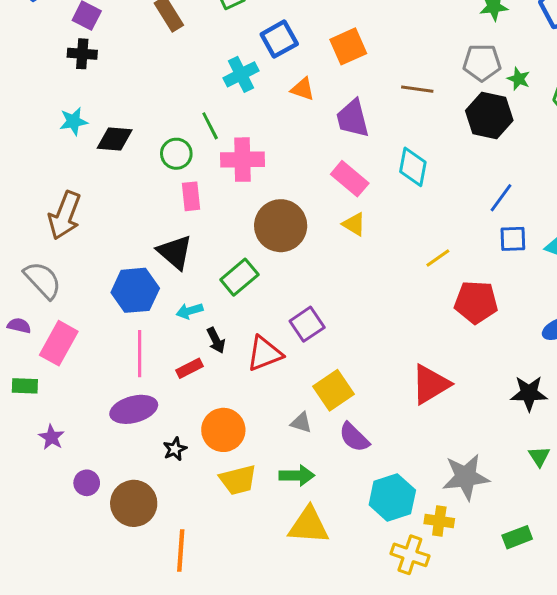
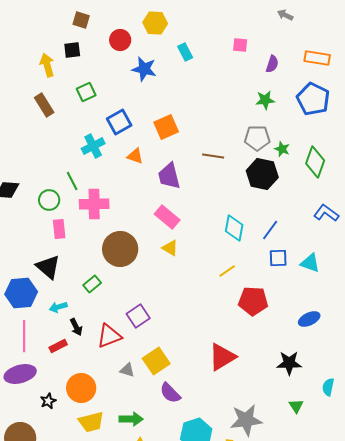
cyan diamond: (413, 167) -> (234, 228), moved
green rectangle: (239, 277) -> (92, 284), size x0.7
gray triangle: (301, 423) -> (127, 370), moved

